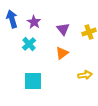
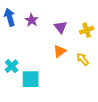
cyan cross: (29, 44) -> (12, 66), moved
yellow arrow: (85, 75) -> (83, 59), moved, turned -120

